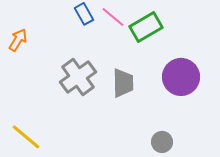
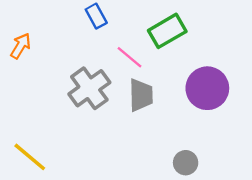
pink line: (113, 17) -> (129, 57), moved

